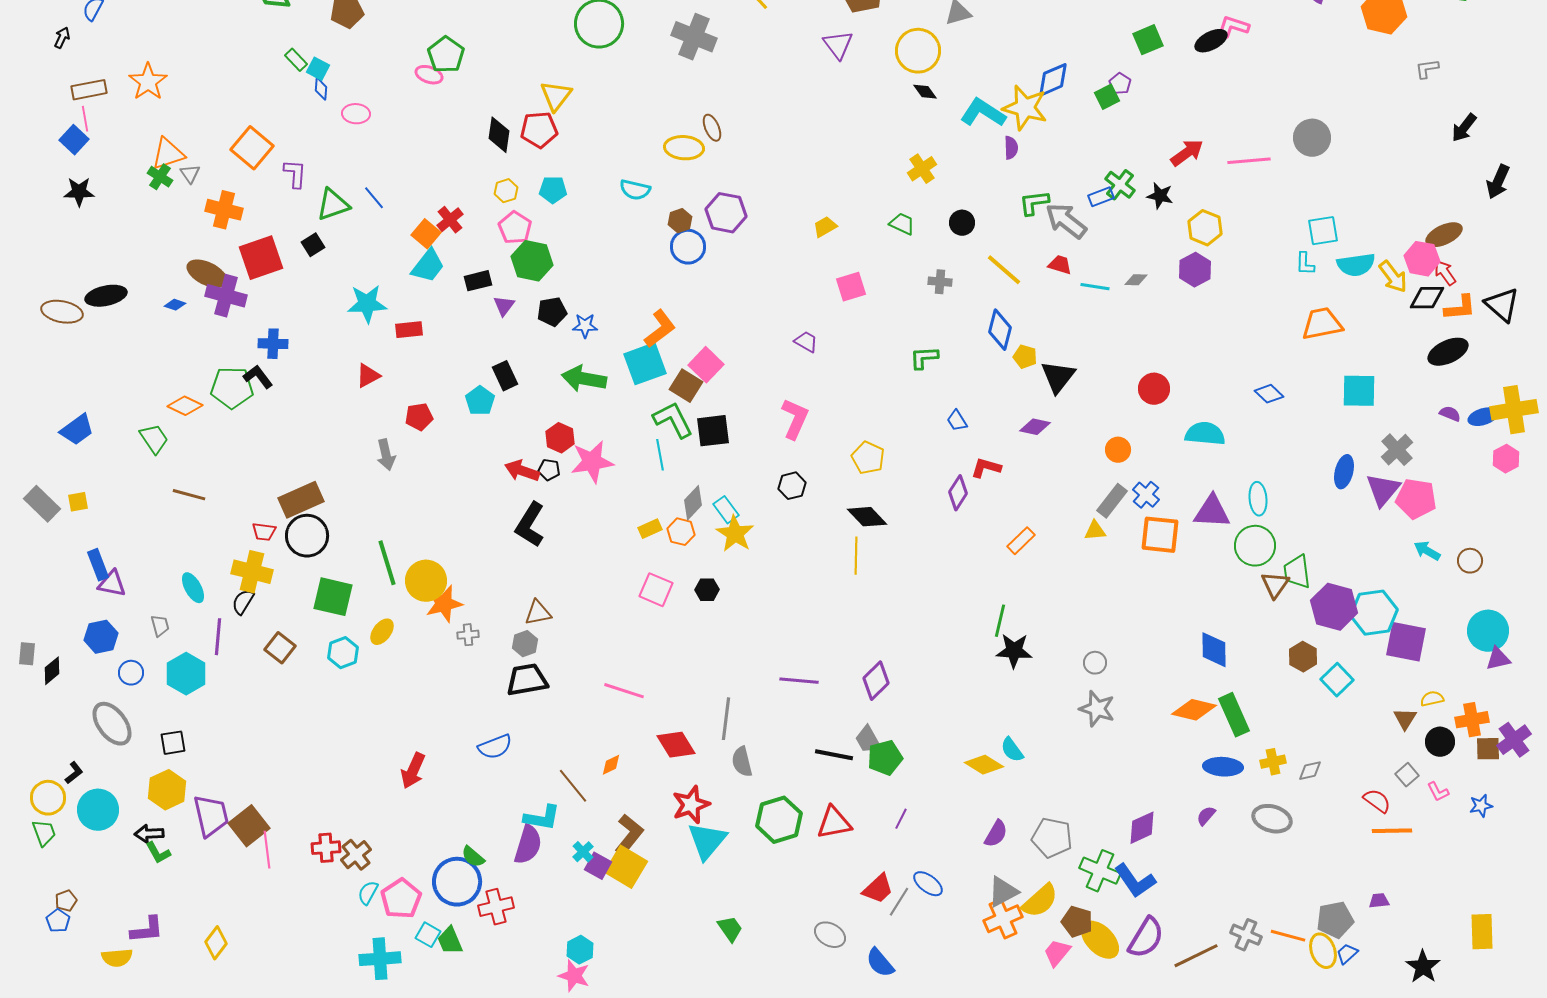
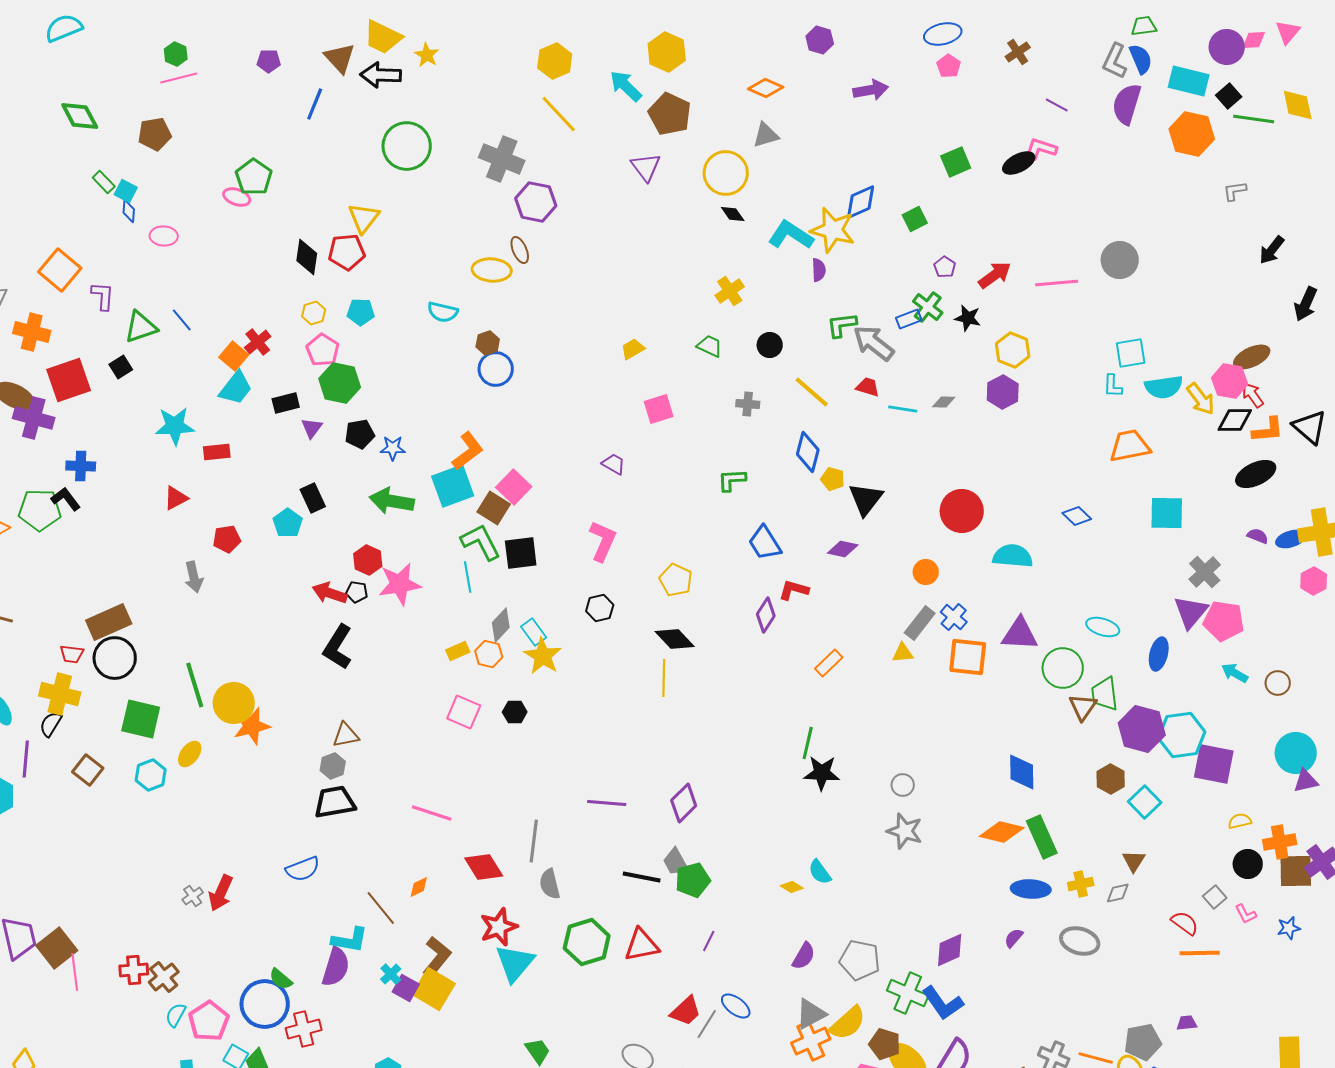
purple pentagon: (1120, 84) -> (945, 267), moved
purple hexagon: (726, 213) -> (536, 202), moved
red circle: (1154, 389) -> (962, 511), size x1.4
blue trapezoid: (957, 421) -> (765, 543), size x1.6
blue ellipse: (1344, 472) -> (1159, 654), moved
cyan ellipse: (1258, 499) -> (1103, 627), moved, turned -68
gray cross: (468, 635) -> (193, 896), moved, turned -30
brown triangle: (1405, 719) -> (1134, 861), moved
brown square: (1488, 749) -> (1296, 871), size x1.4
yellow diamond: (984, 765) -> (792, 887), size x0.6

